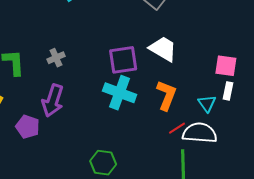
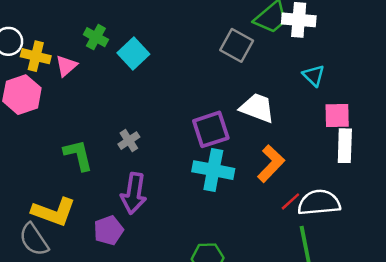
white rectangle: (228, 91) -> (345, 146), size x1.5
orange L-shape: (166, 95) -> (271, 164), turned 32
cyan triangle: (207, 103) -> (314, 75), moved
purple pentagon: (28, 127) -> (109, 230), turned -30

